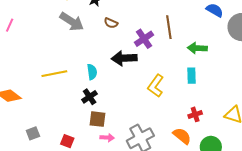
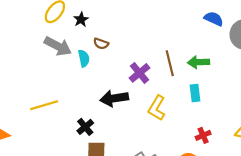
brown line: (169, 27) -> (170, 63), moved
purple cross: (144, 39) -> (140, 73), moved
black arrow: (124, 58) -> (114, 98), moved
cyan semicircle: (92, 72) -> (84, 58), moved

